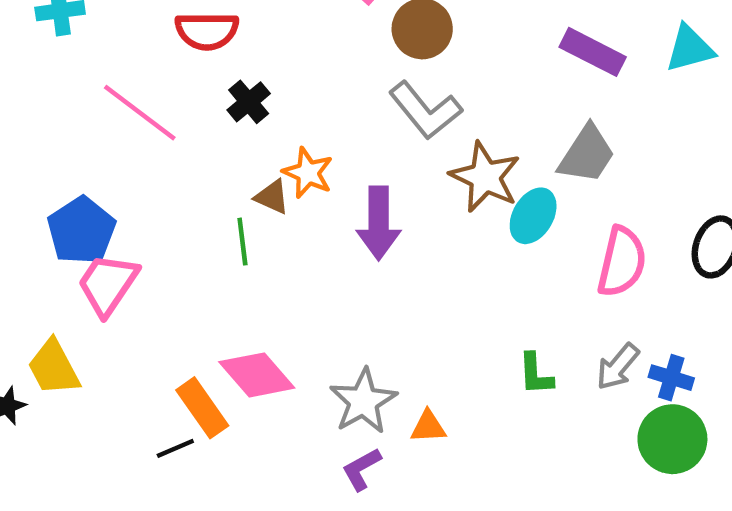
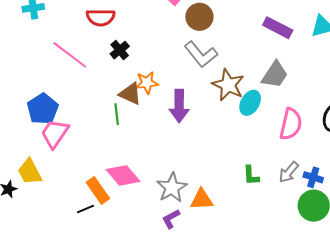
orange star: (308, 173) -> (147, 83), turned -30
brown triangle: (272, 197) -> (130, 94), size x1.4
orange triangle: (428, 427) -> (202, 199), size x1.4

